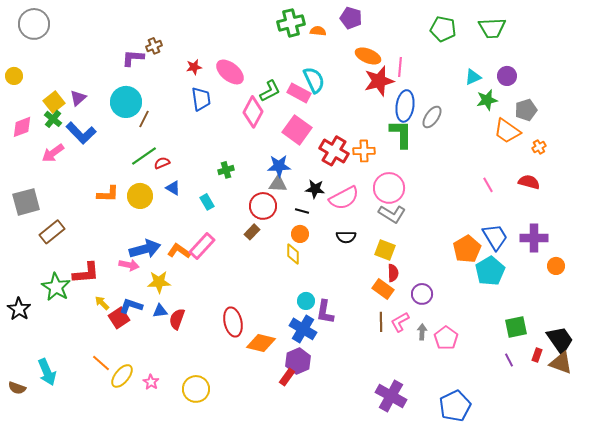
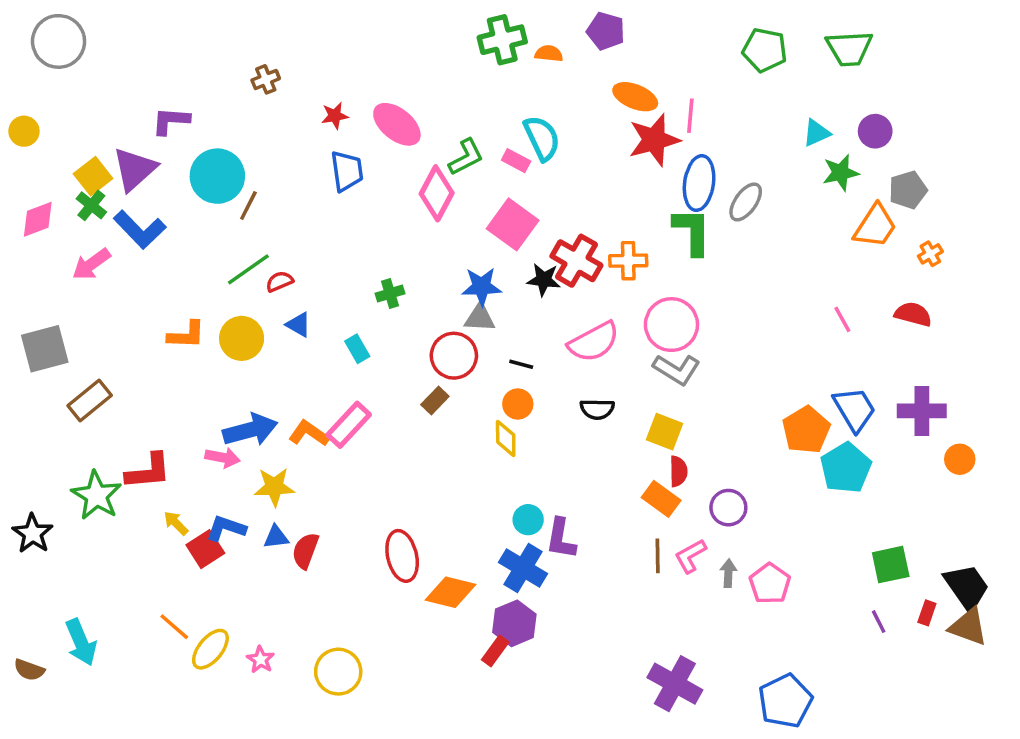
purple L-shape: (133, 58) -> (171, 121), moved
pink rectangle: (299, 93) -> (516, 161), size x0.7
purple triangle: (78, 98) -> (134, 169), size x1.6
orange trapezoid: (507, 131) -> (875, 226), turned -92
black star: (315, 189) -> (544, 280), moved

